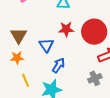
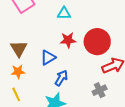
blue triangle: (46, 45) -> (48, 58), turned 35
yellow line: (26, 80) -> (16, 94), moved

